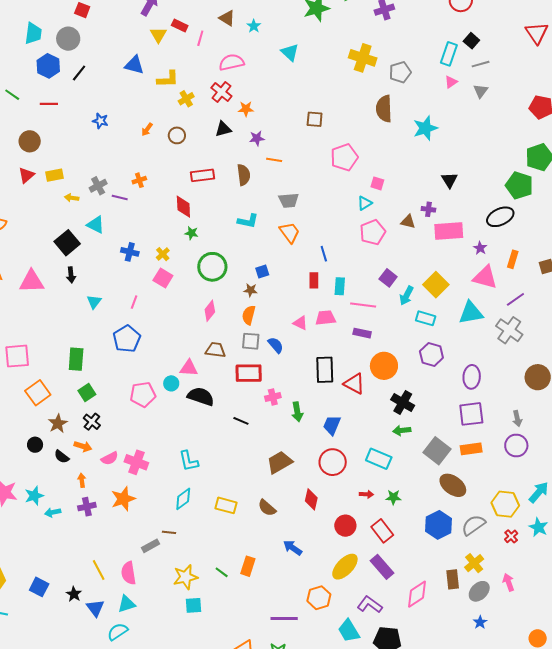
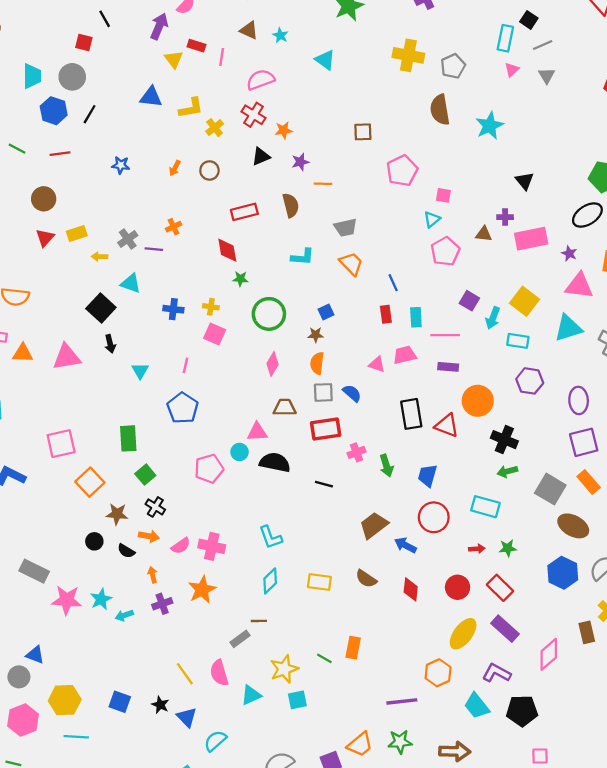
yellow cross: (163, 254) -> (211, 307), turned -32
brown star: (58, 423) -> (117, 514), turned -30
orange rectangle: (471, 449) -> (589, 482), turned 65
red diamond: (311, 499) -> (411, 589), moved
blue arrow: (293, 548) -> (405, 545), moved
cyan triangle: (127, 604) -> (251, 695), moved

